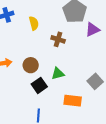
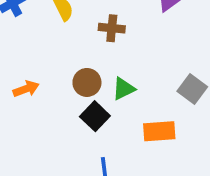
brown circle: (31, 65) -> (87, 82), moved

